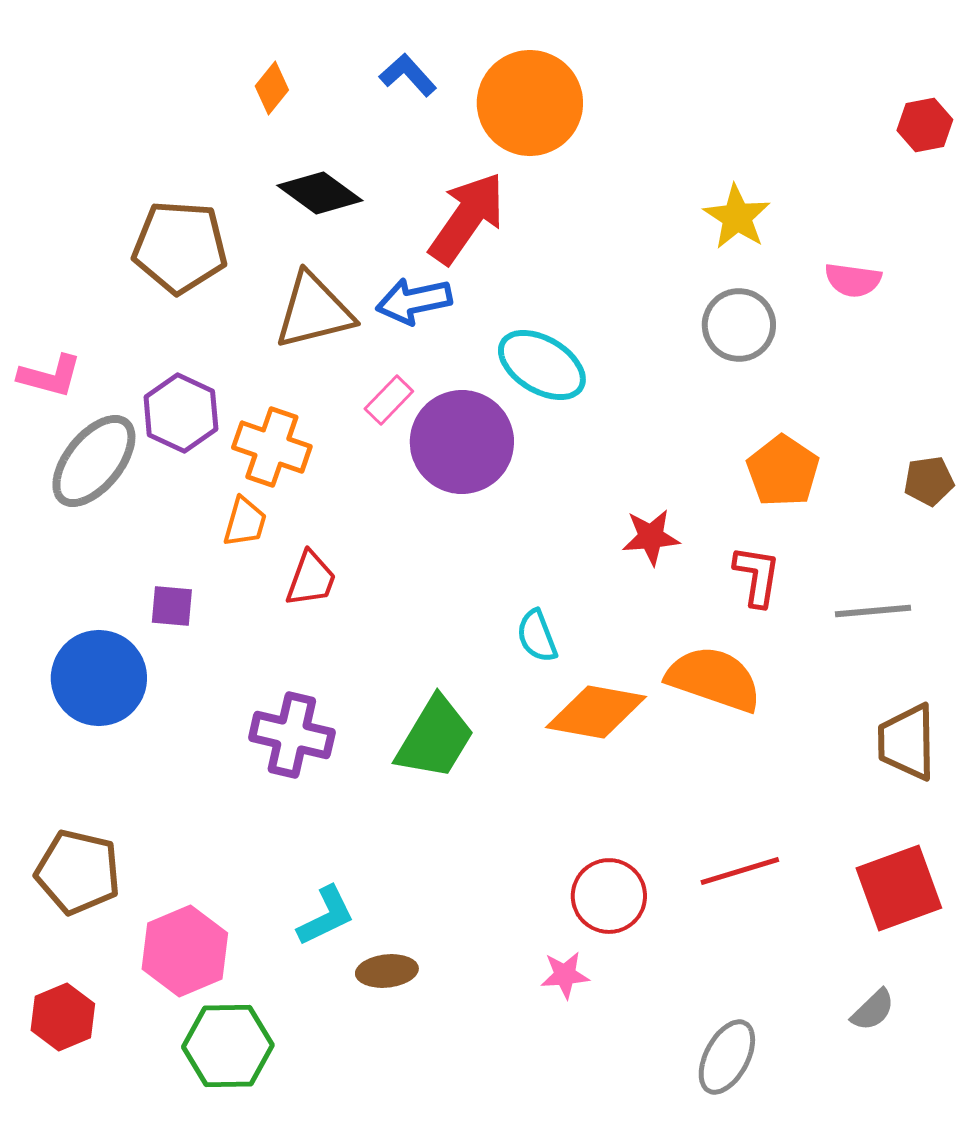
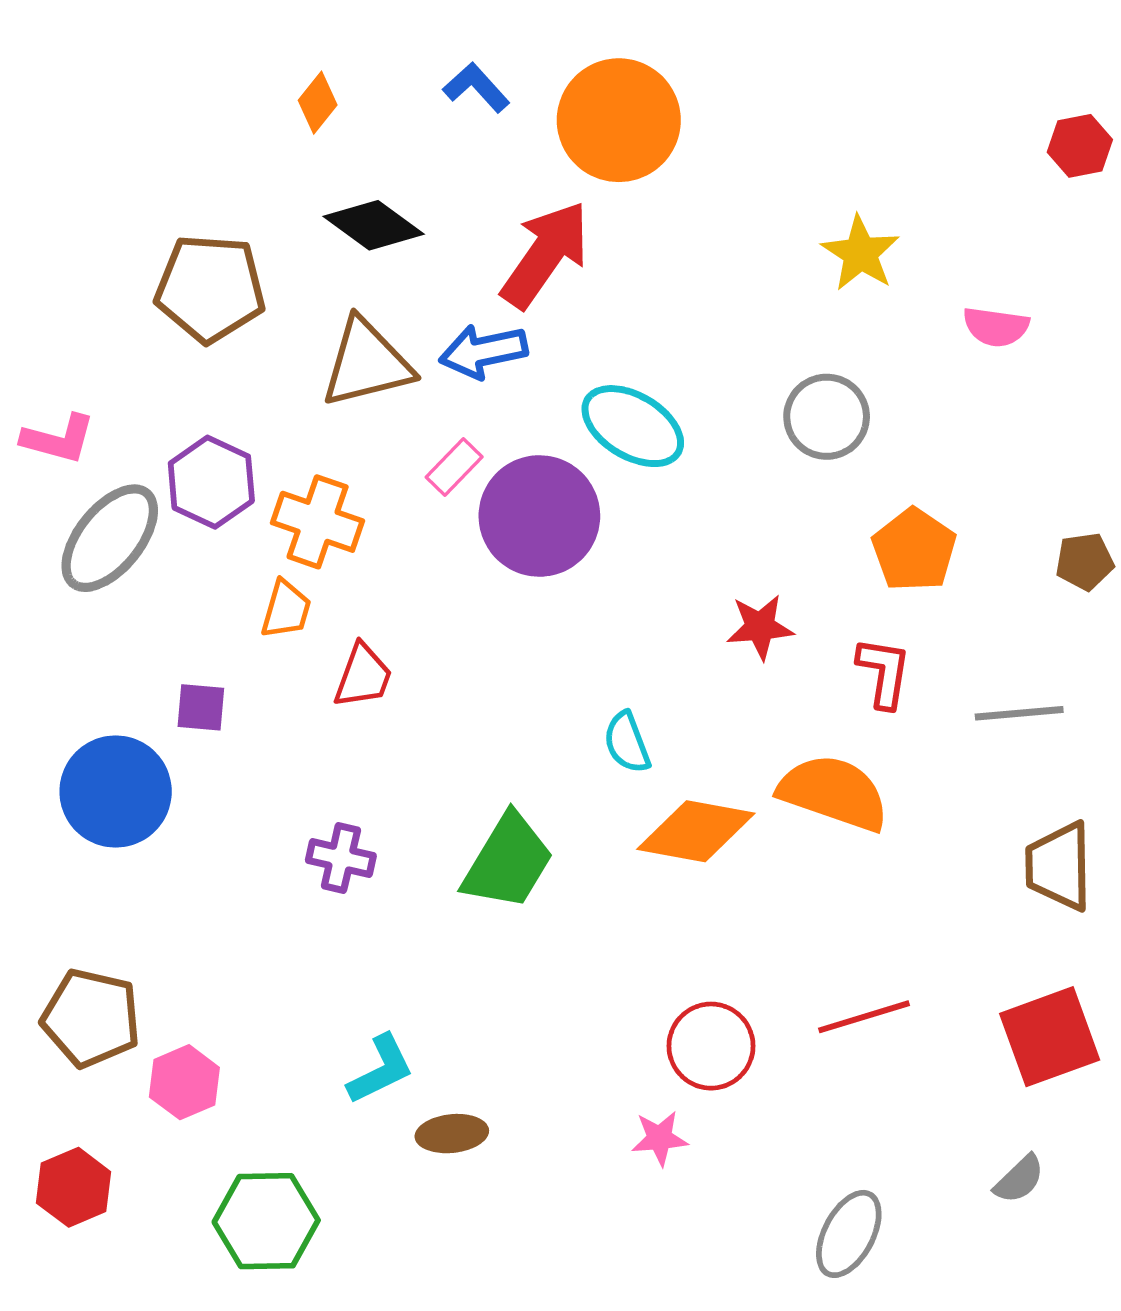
gray circle: (739, 325) -> (827, 417), moved
purple cross: (292, 735) -> (341, 858), size x0.7
pink hexagon: (185, 951) -> (184, 1082), moved, size x0.7

